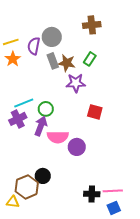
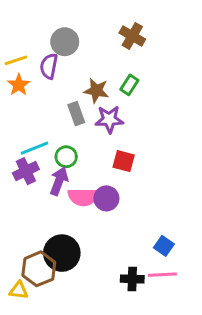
brown cross: (92, 25) -> (132, 36), turned 36
gray circle: (52, 37) -> (65, 42), moved
gray rectangle: (53, 61) -> (76, 114), moved
red square: (95, 112) -> (124, 161), moved
purple circle: (77, 147) -> (106, 198), moved
black circle: (43, 176) -> (62, 253), size x1.6
blue square: (114, 208) -> (164, 246), moved, turned -32

